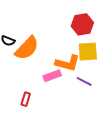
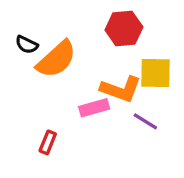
red hexagon: (82, 24) -> (124, 28), moved

